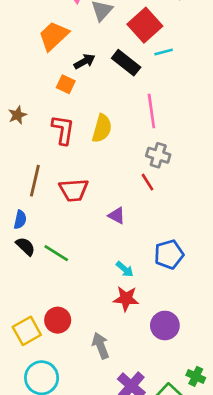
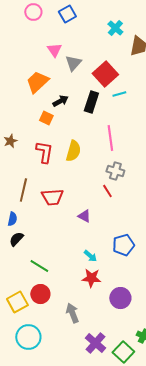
black rectangle: (126, 63) -> (91, 102), turned 70
black semicircle: (25, 246) -> (16, 239), turned -91
green line: (56, 253) -> (39, 266), moved

